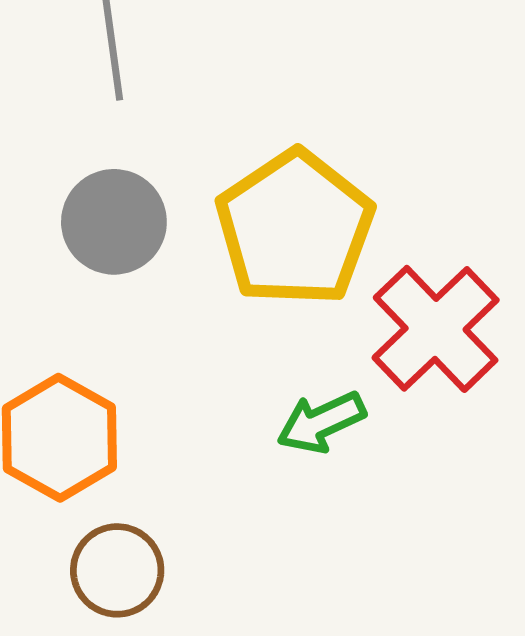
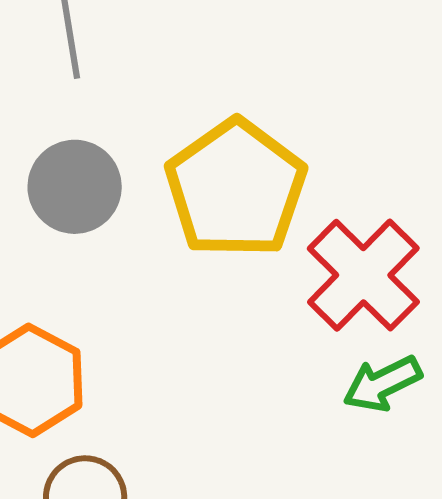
green arrow: (321, 422) -> (382, 384), moved

